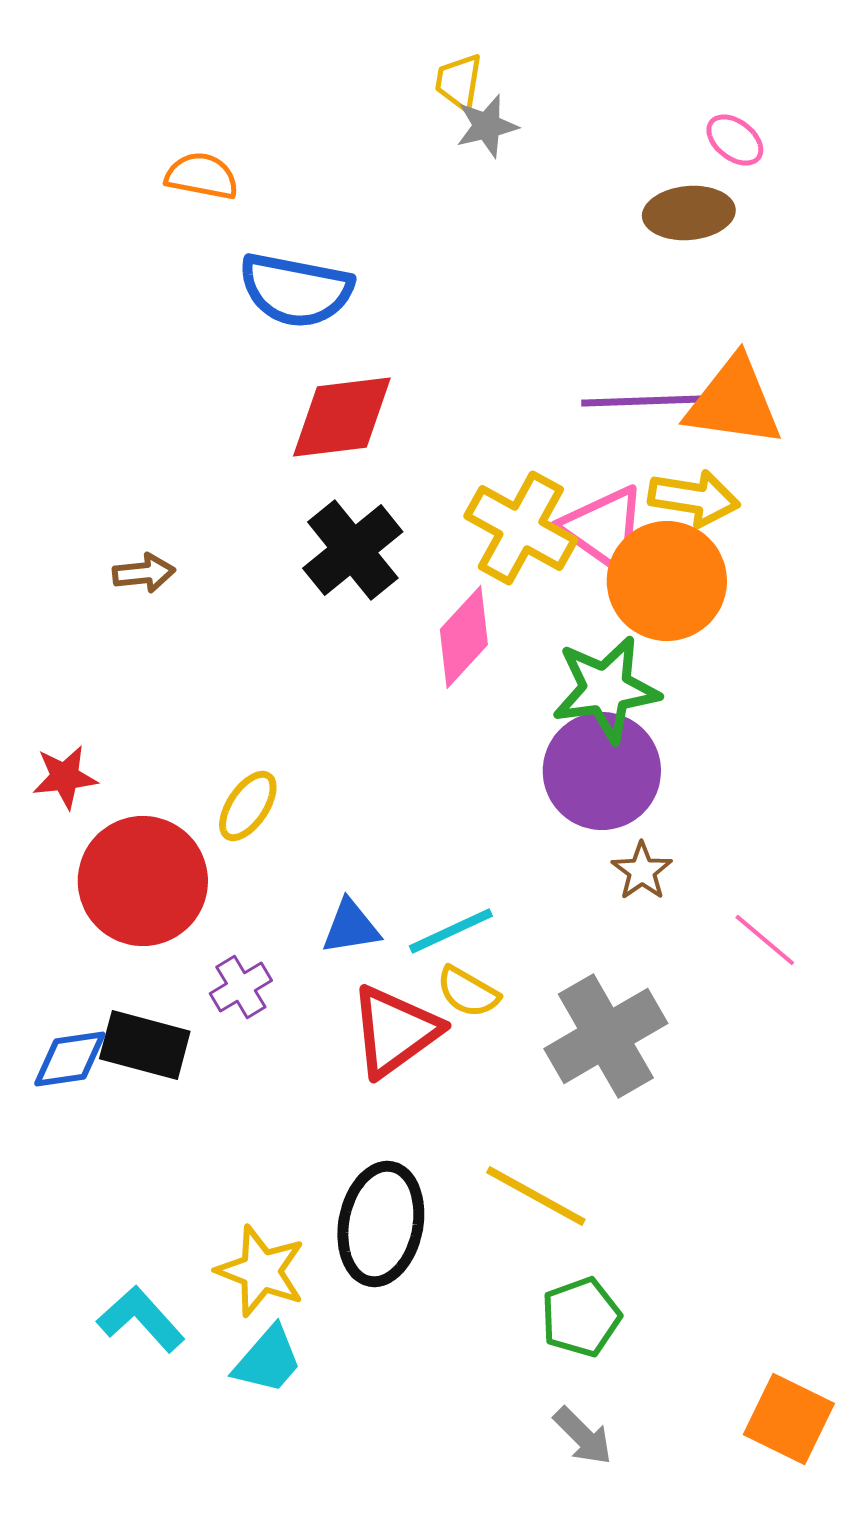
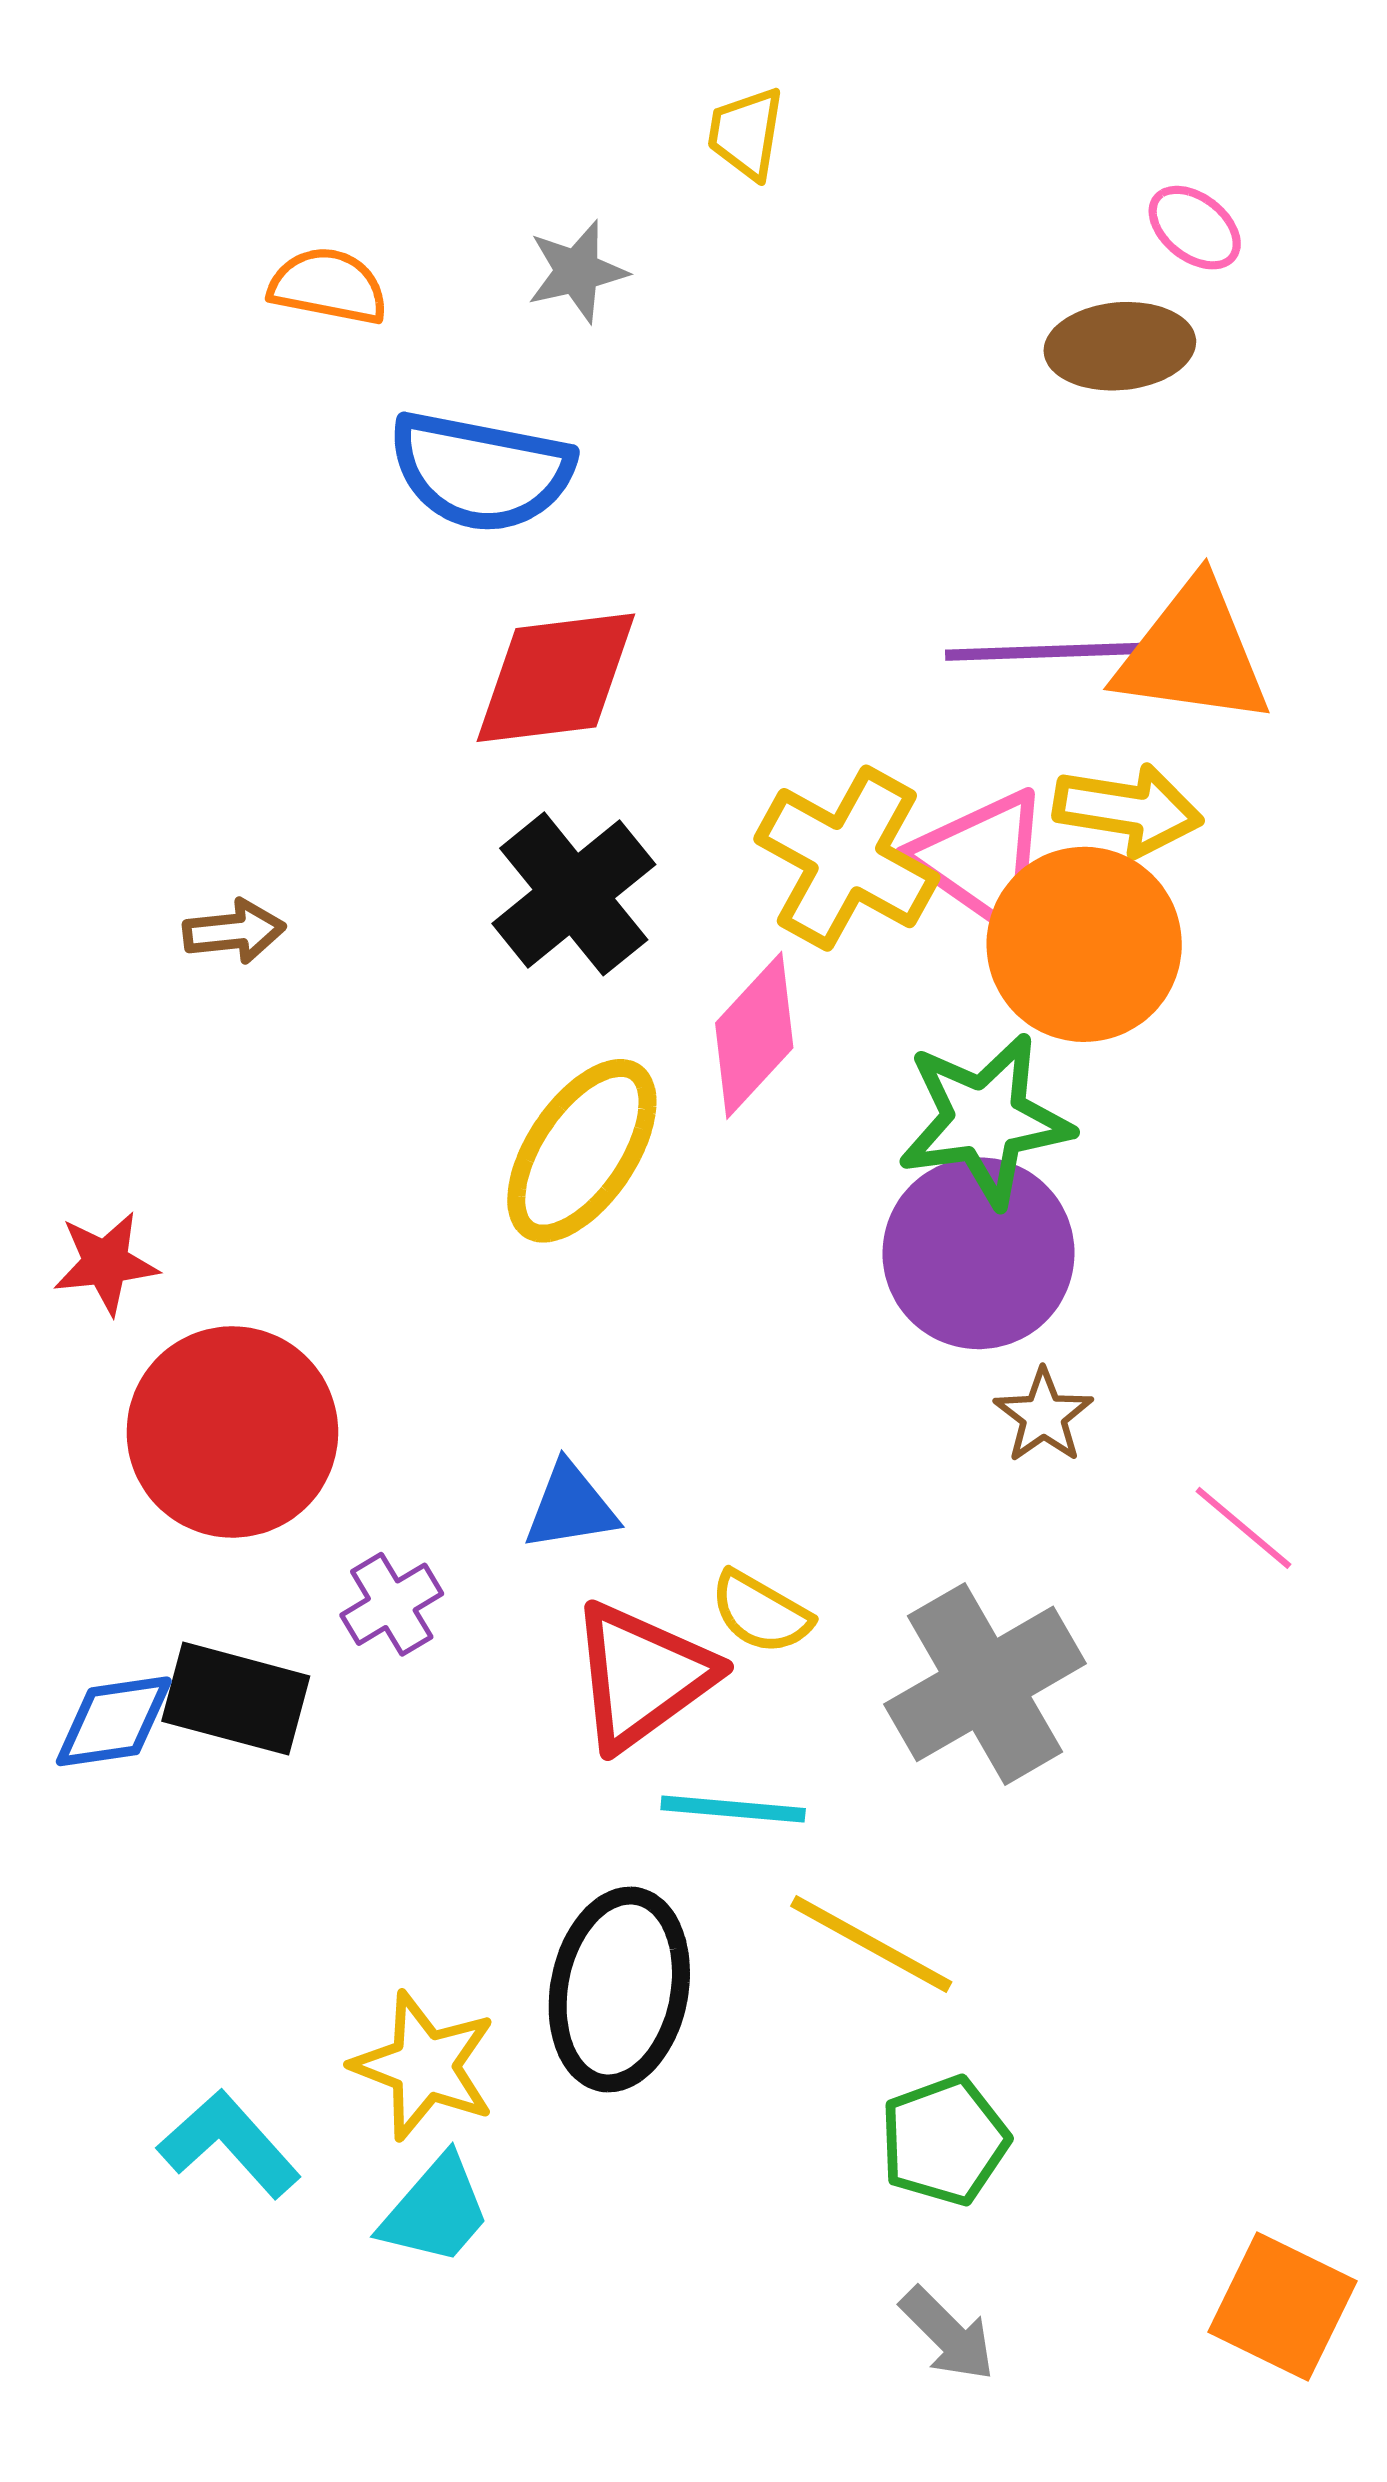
gray star: (487, 126) -> (577, 271), moved
yellow ellipse: (248, 806) -> (582, 1151), moved, size x1.6
cyan line: (451, 931) -> (733, 1809), moved, turned 30

